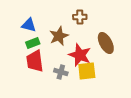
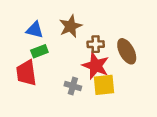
brown cross: (80, 17) -> (96, 44), moved
brown star: (59, 36) -> (71, 26), moved
red trapezoid: (35, 61) -> (26, 73), moved

